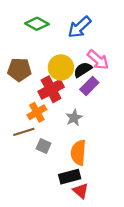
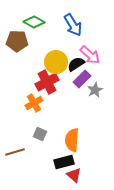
blue arrow: (79, 27) -> (73, 25), turned -80
brown pentagon: (19, 70) -> (17, 41), moved
gray star: (74, 118) -> (95, 90), moved
brown line: (24, 132) -> (15, 152), moved

